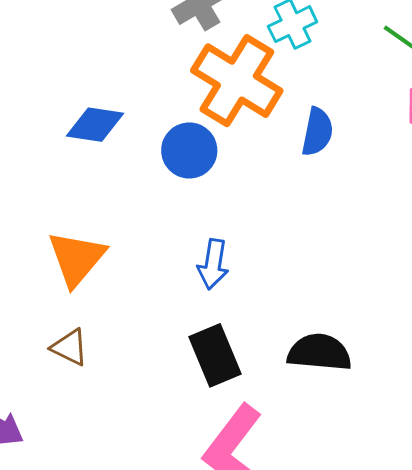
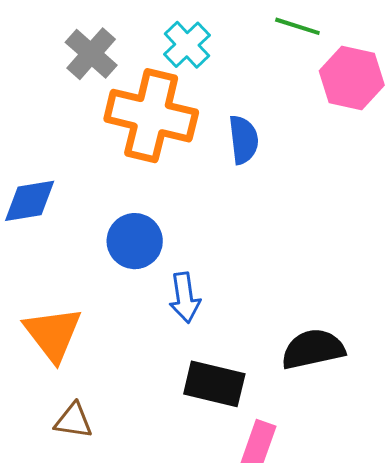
blue circle: (189, 150) -> (135, 241), moved
black rectangle: (215, 355) -> (214, 384), turned -36

